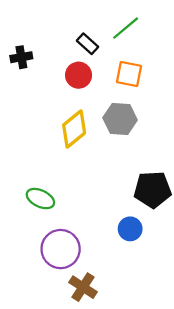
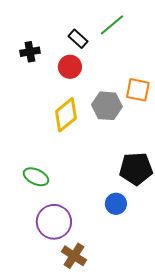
black cross: (21, 57) -> (30, 52), moved
orange square: (129, 74) -> (138, 90), moved

